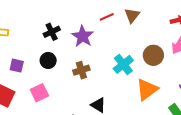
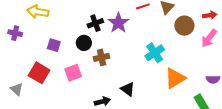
black cross: (52, 32) -> (95, 23), moved
brown circle: (153, 55) -> (184, 26), moved
brown cross: (81, 70) -> (102, 57), moved

